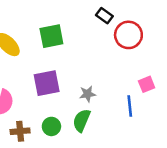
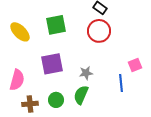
red circle: (128, 35) -> (99, 31), moved

